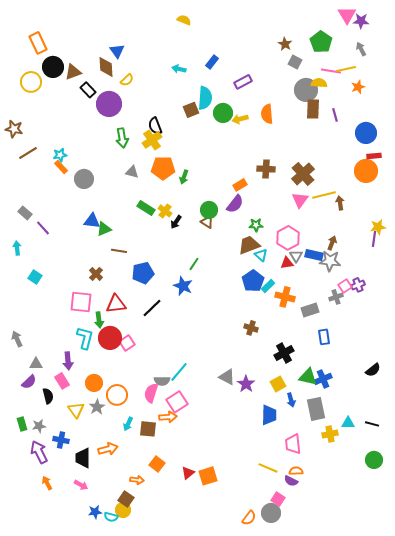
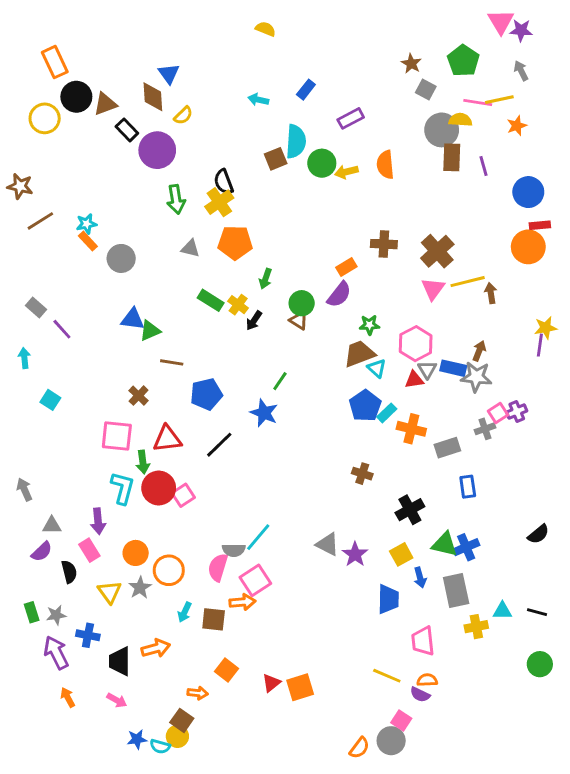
green arrow: (184, 177) -> (266, 279), moved

